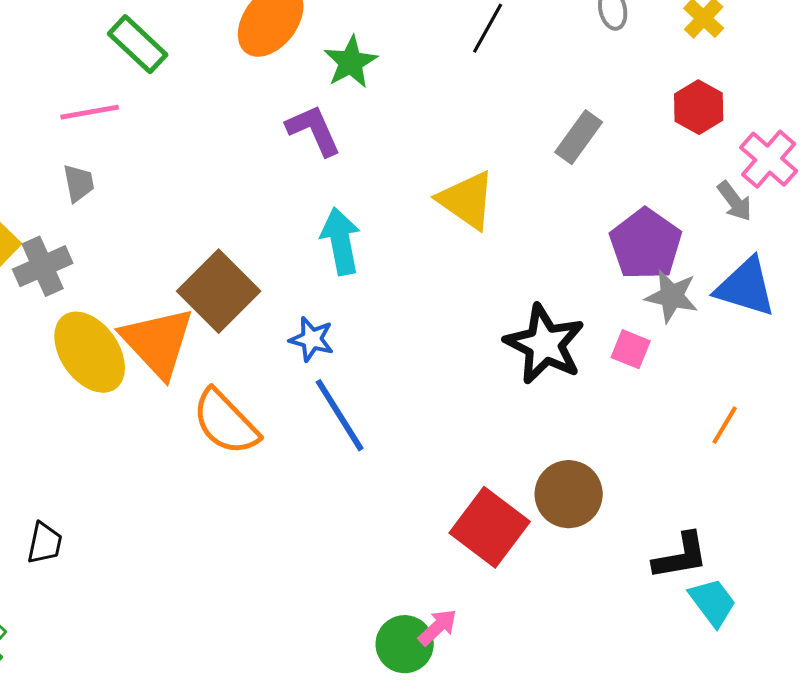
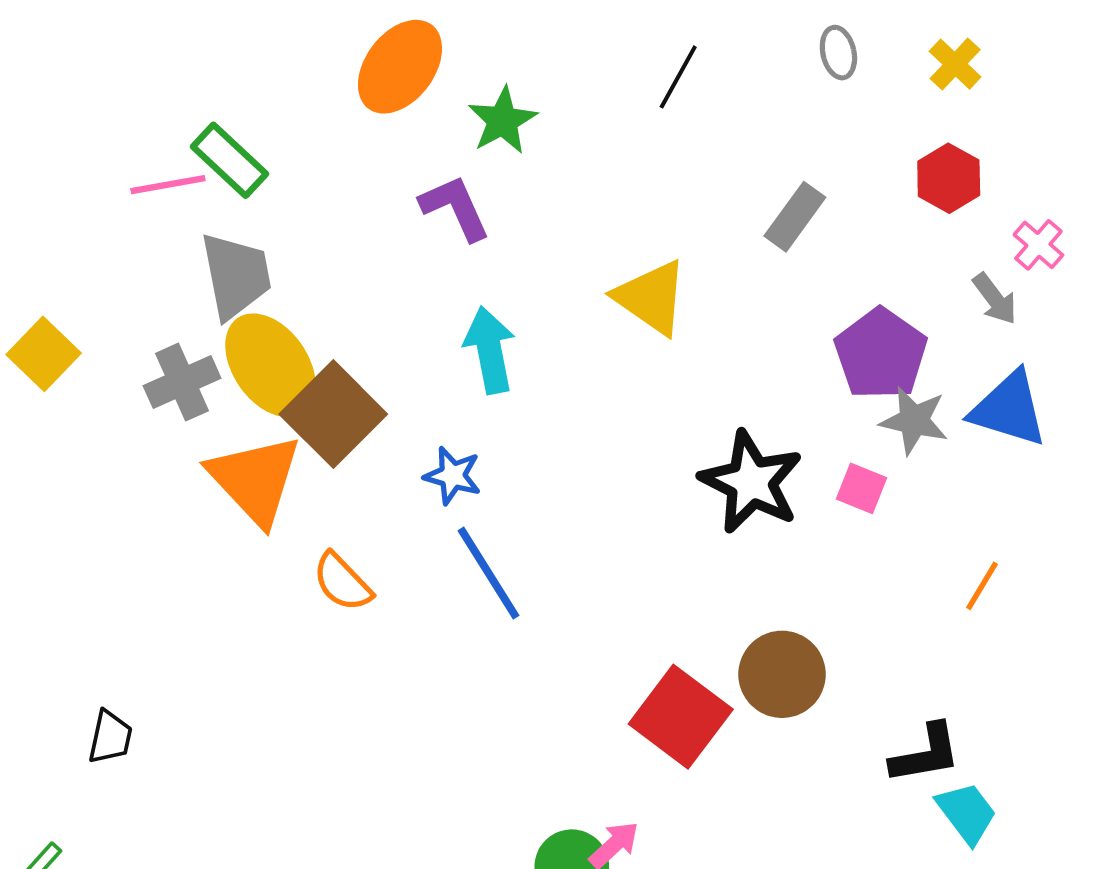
green rectangle: (138, 44) -> (229, 160), moved
pink cross: (769, 159) -> (1038, 245), size x0.7
gray trapezoid: (79, 183) -> (236, 276), moved, size x1.8
gray cross: (43, 266) -> (182, 382), moved
yellow ellipse: (90, 352) -> (270, 365), moved
orange semicircle: (226, 422) -> (342, 582), size x0.7

